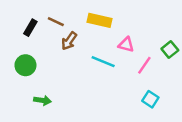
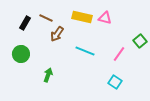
pink triangle: (126, 45) -> (105, 18), moved
cyan square: (150, 99) -> (115, 82), moved
green arrow: (42, 100) -> (48, 75), moved, turned -80

